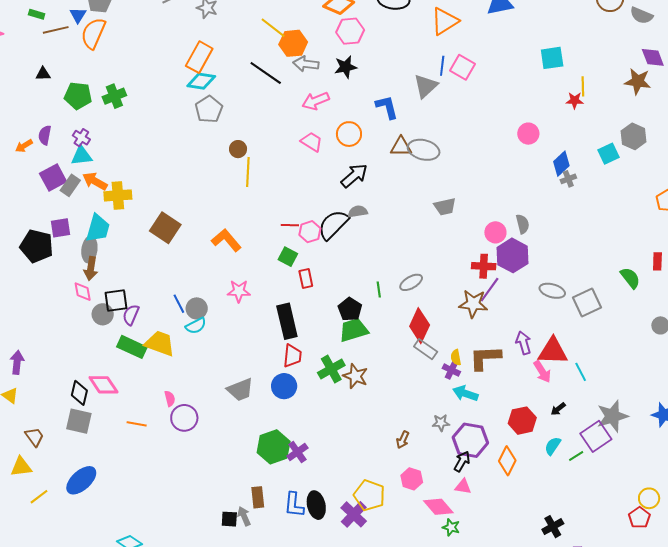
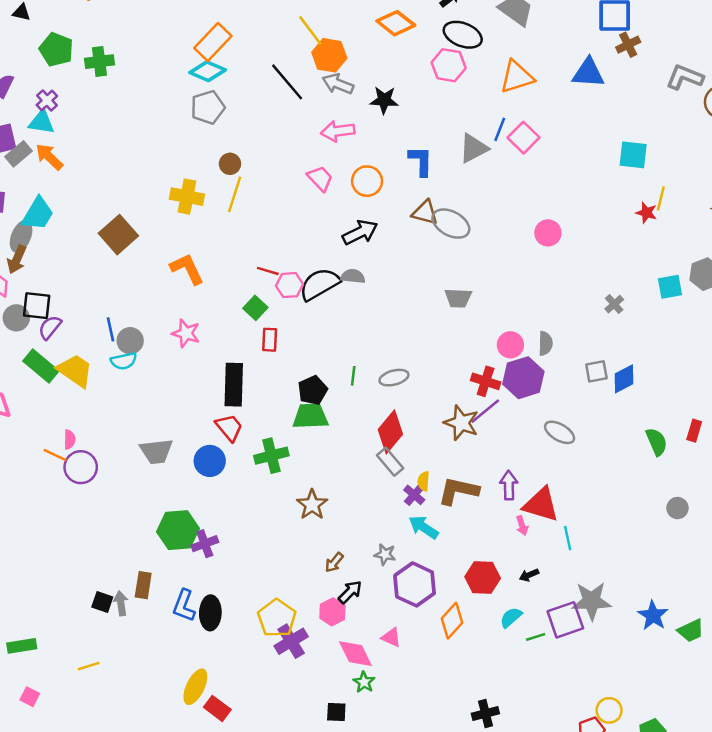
pink hexagon: (350, 31) -> (449, 65), moved
pink circle: (528, 134) -> (548, 233), moved
blue diamond: (561, 164) -> (624, 379), moved
gray cross: (568, 179) -> (614, 304), turned -35
yellow cross: (118, 195) -> (187, 197), moved
gray square: (587, 303) -> (596, 371), moved, size x0.7
red trapezoid: (292, 356) -> (229, 428), turned -60
pink arrow: (542, 372) -> (522, 526), size x0.7
brown star: (355, 376) -> (312, 505), moved
orange line: (137, 424) -> (55, 455), moved
black arrow: (462, 461) -> (350, 592), moved
purple cross: (354, 514) -> (291, 641), moved

